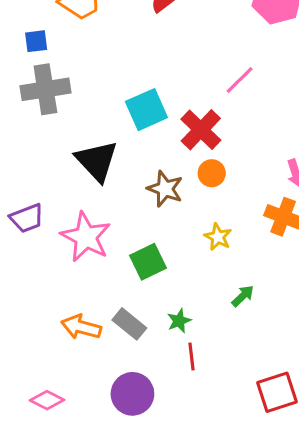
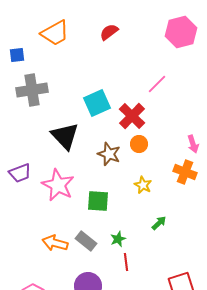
blue square: (36, 41) -> (17, 55), moved
green square: (148, 262) -> (98, 201), turned 30

